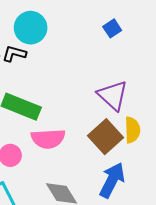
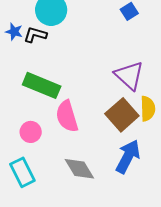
pink semicircle: (48, 139) -> (67, 116), turned 76

